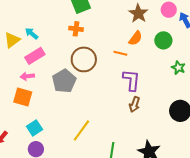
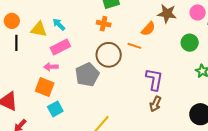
brown star: (138, 13) -> (167, 14), turned -30
orange semicircle: (135, 38) -> (148, 29), moved
yellow triangle: (12, 40) -> (39, 29), turned 42
orange line: (120, 53) -> (134, 46), moved
cyan square: (34, 128) -> (55, 109), moved

